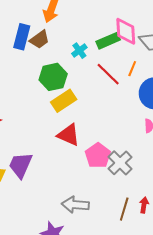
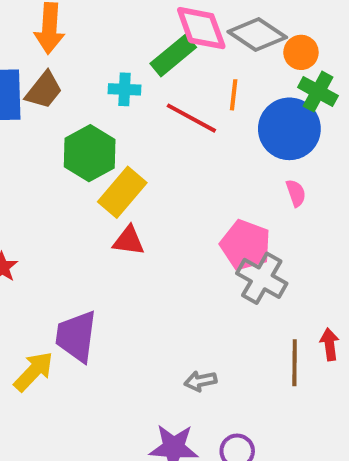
cyan cross: (79, 51) -> (125, 89), turned -35
red triangle: (69, 135) -> (129, 241), moved, size x0.7
pink pentagon: (98, 156) -> (246, 245), moved
gray arrow: (75, 205) -> (200, 381), size x0.6

